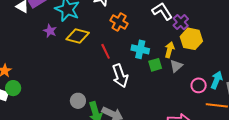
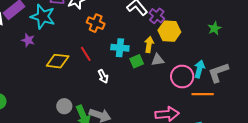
yellow diamond: (78, 36) -> (58, 61), moved
gray triangle: (176, 66) -> (158, 60), turned 40
white arrow: (120, 76) -> (103, 76), size x0.6
pink circle: (199, 85) -> (182, 76), size x1.5

